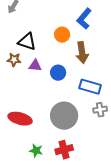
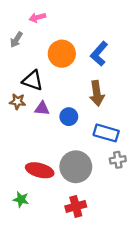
orange circle: (62, 35) -> (62, 54), moved, size x1.5
red ellipse: (20, 119) -> (40, 170), moved
green star: (36, 151) -> (21, 199), moved

